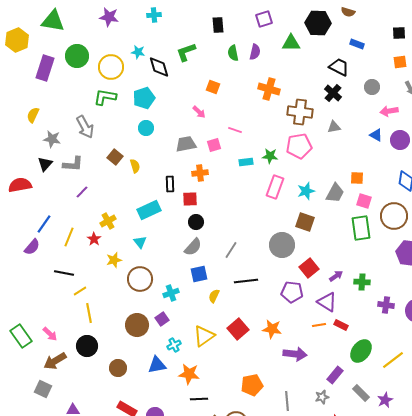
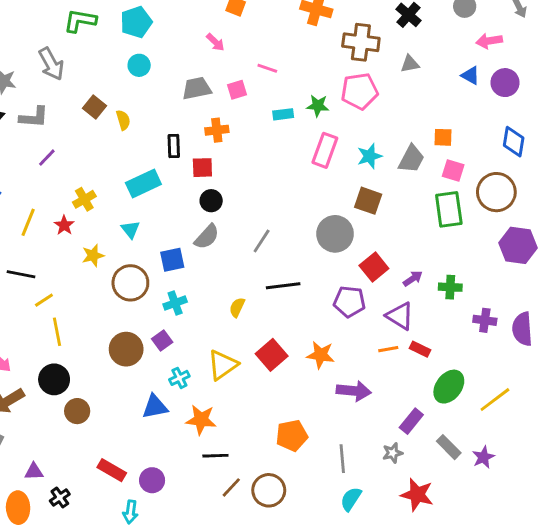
blue square: (199, 274) -> (172, 260), moved
brown circle: (118, 368) -> (77, 411), moved

